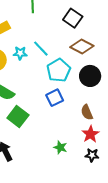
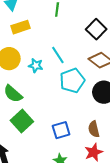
cyan star: (20, 53) -> (36, 65), moved
blue square: (55, 98) -> (61, 130), moved

